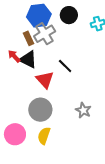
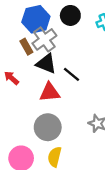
red arrow: (14, 56) -> (11, 78), moved
black triangle: (28, 59) -> (46, 64), moved
red triangle: (45, 80) -> (50, 92), turned -48

